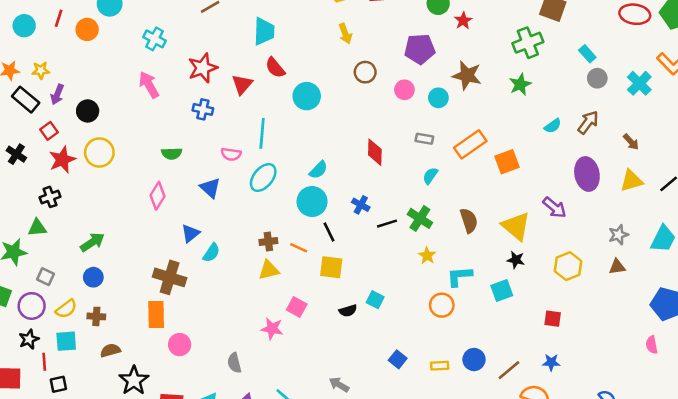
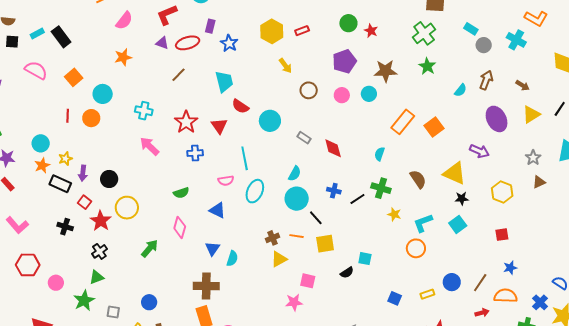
cyan circle: (24, 26) -> (41, 143), moved
gray rectangle: (424, 139) -> (304, 138), moved, turned 40
green arrow: (92, 242) -> (150, 248), moved

